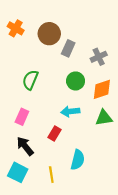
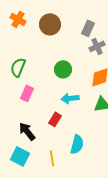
gray rectangle: (68, 48) -> (88, 28), moved
green semicircle: (30, 80) -> (18, 67), moved
green circle: (76, 81) -> (63, 69), moved
pink rectangle: (22, 117) -> (27, 93), moved

